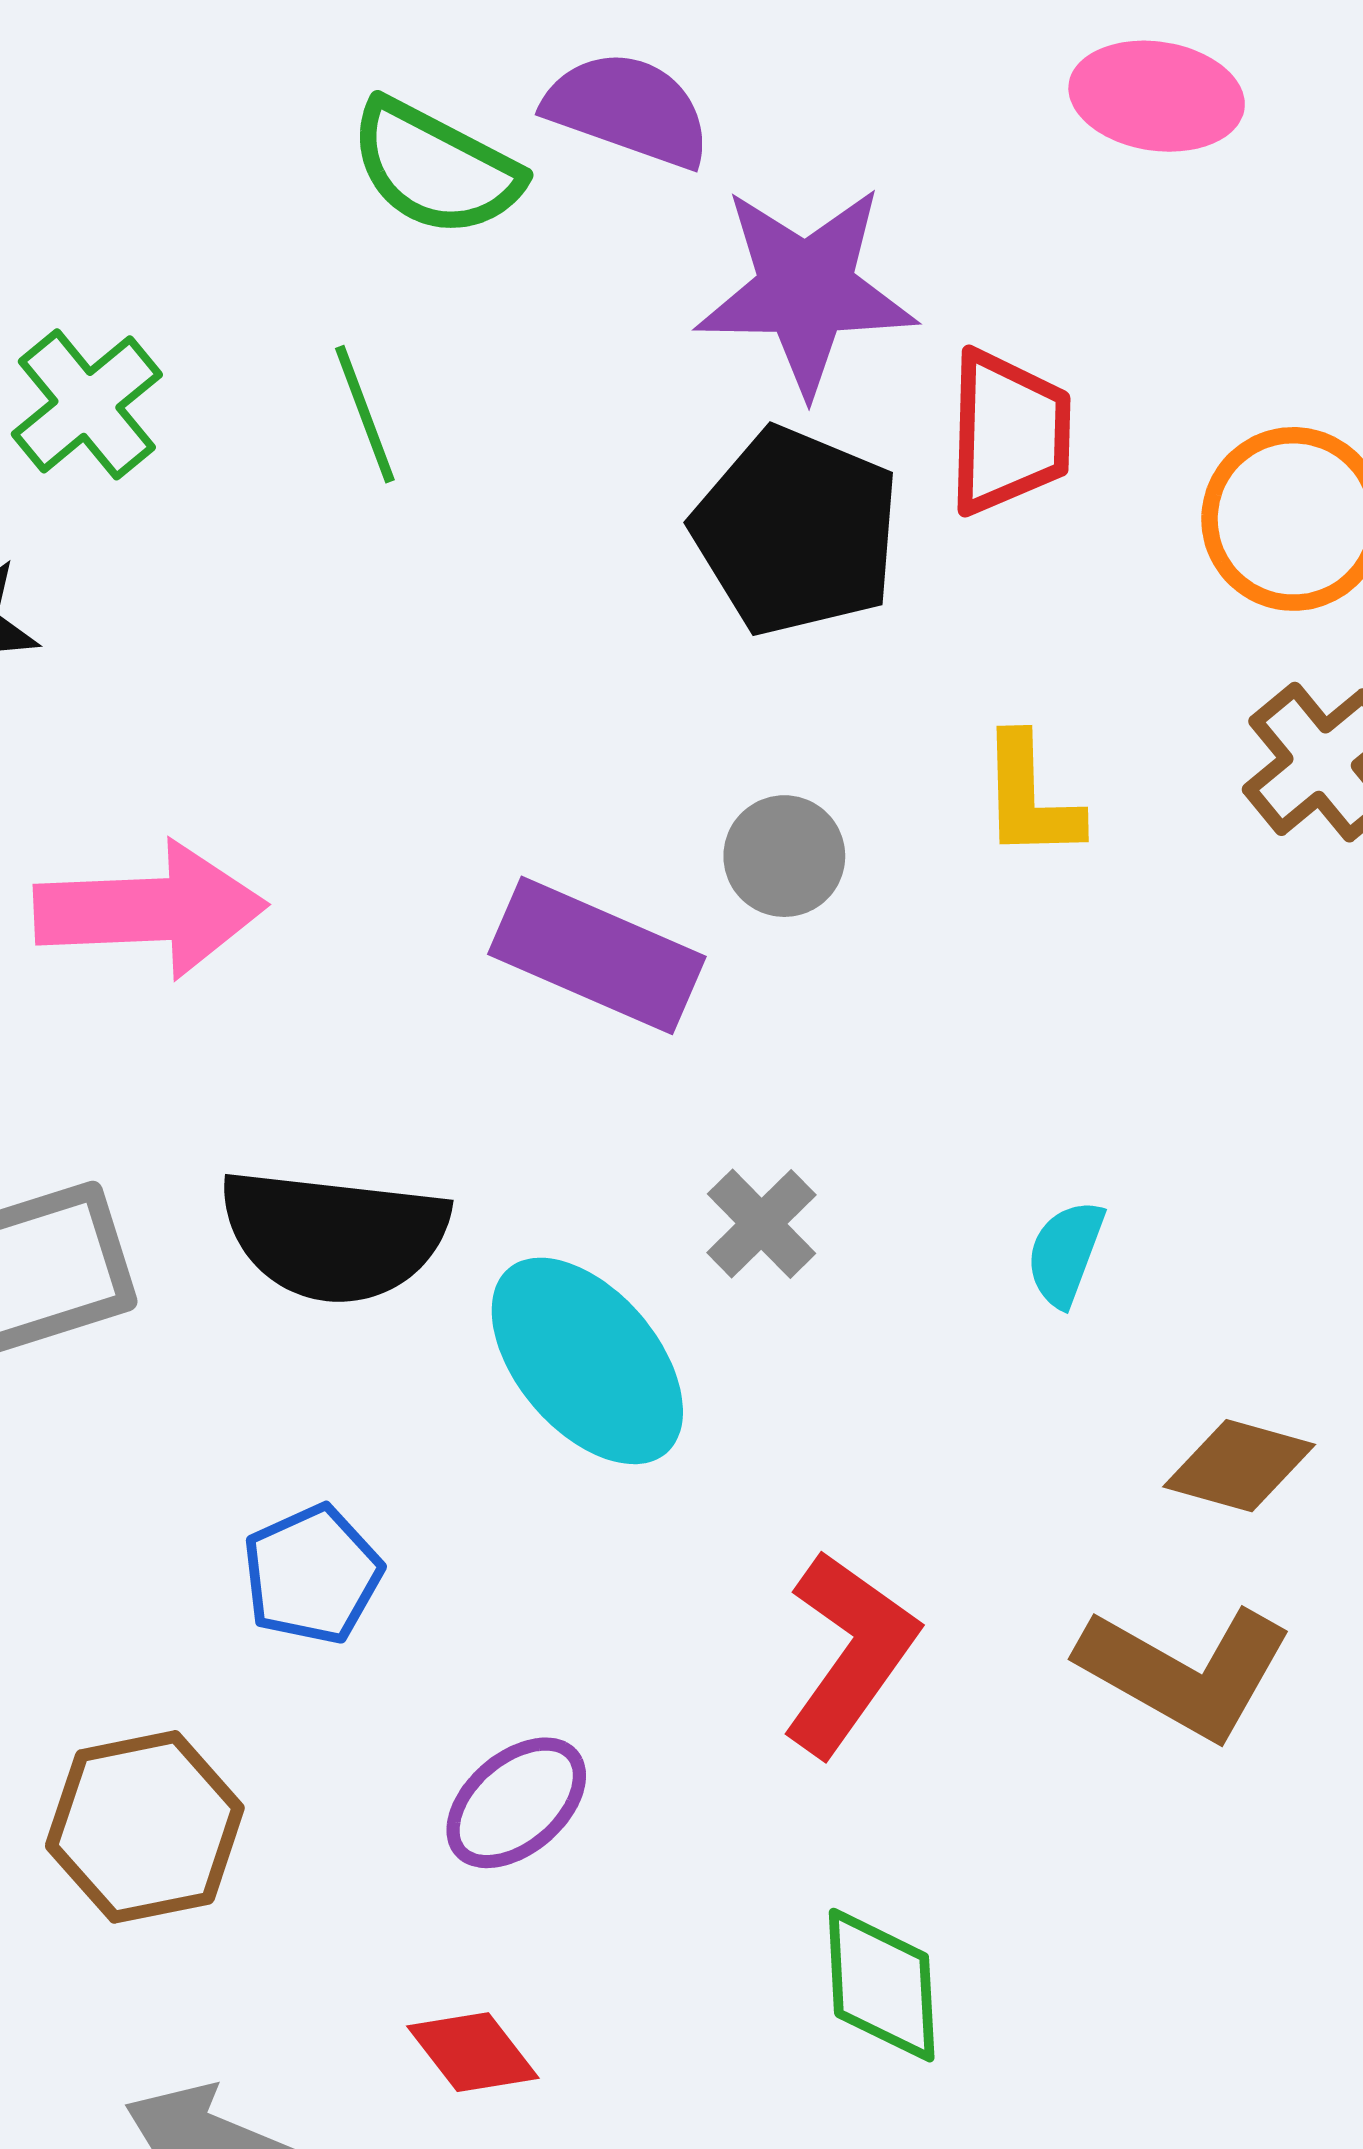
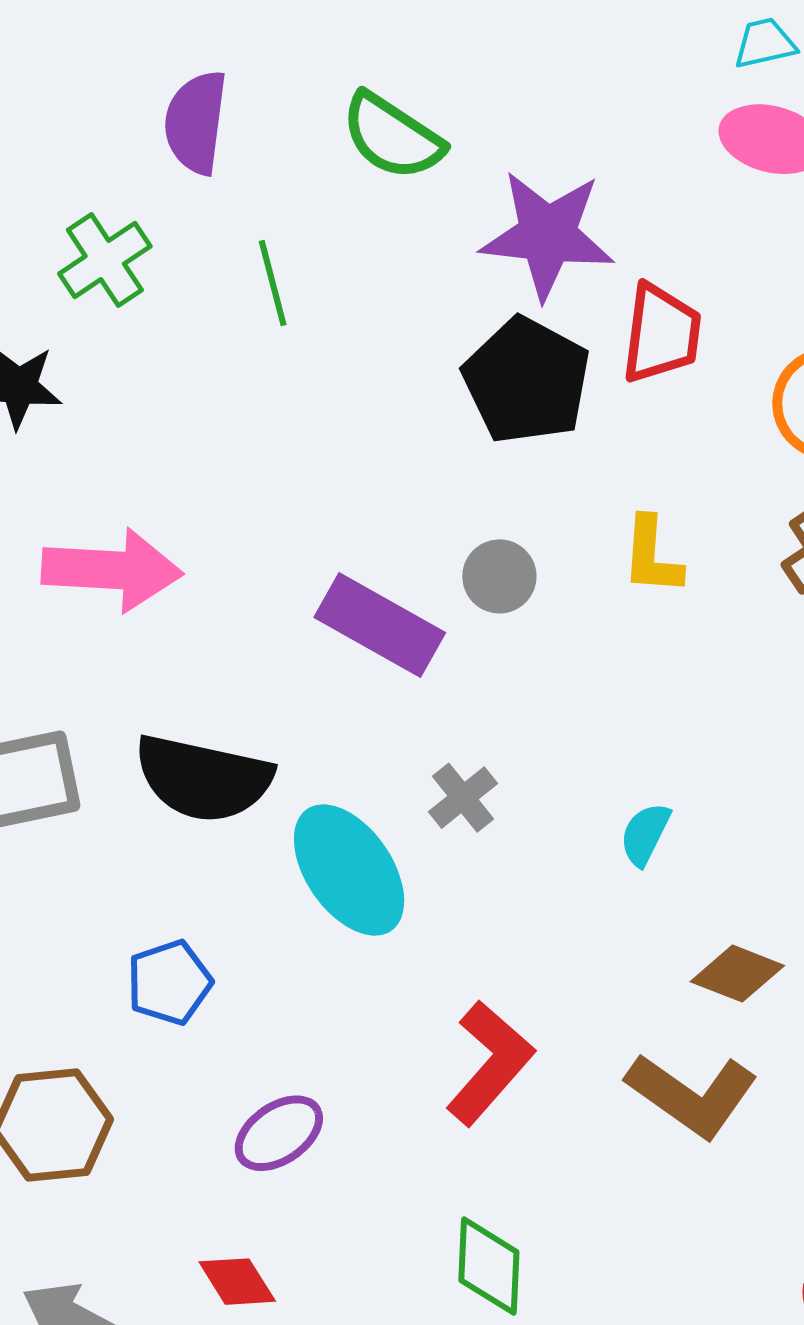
purple semicircle: (628, 109) -> (196, 122), moved, turned -108
green semicircle: (435, 168) -> (392, 136), moved

